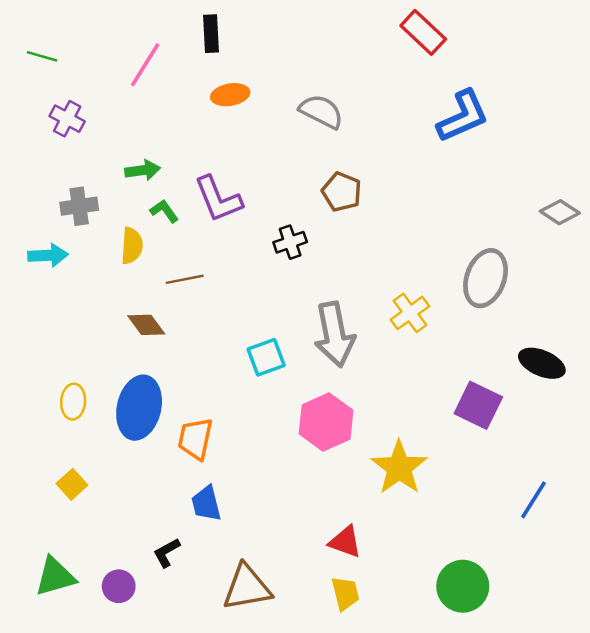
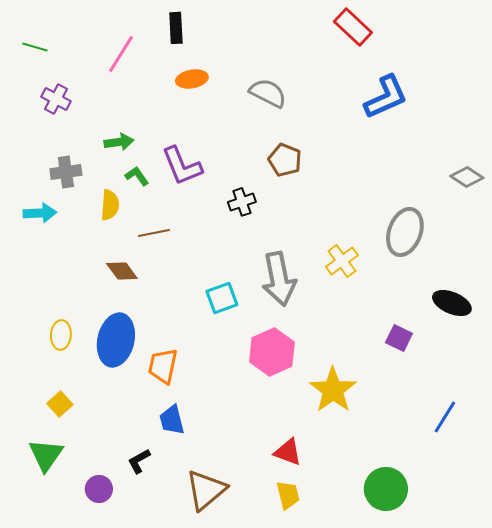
purple square: (478, 405) -> (399, 338), size x0.7
green triangle: (55, 577) -> (46, 455), moved, turned -39
brown triangle: (247, 587) -> (206, 490), turned -30

